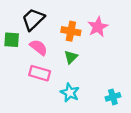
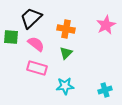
pink star: (98, 27) -> (106, 25), moved
cyan star: (70, 93) -> (65, 86), turned -30

